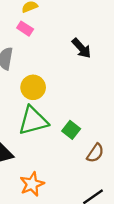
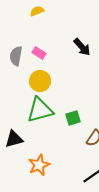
pink rectangle: (25, 29) -> (39, 53), moved
green square: (71, 130) -> (73, 118), turned 35

